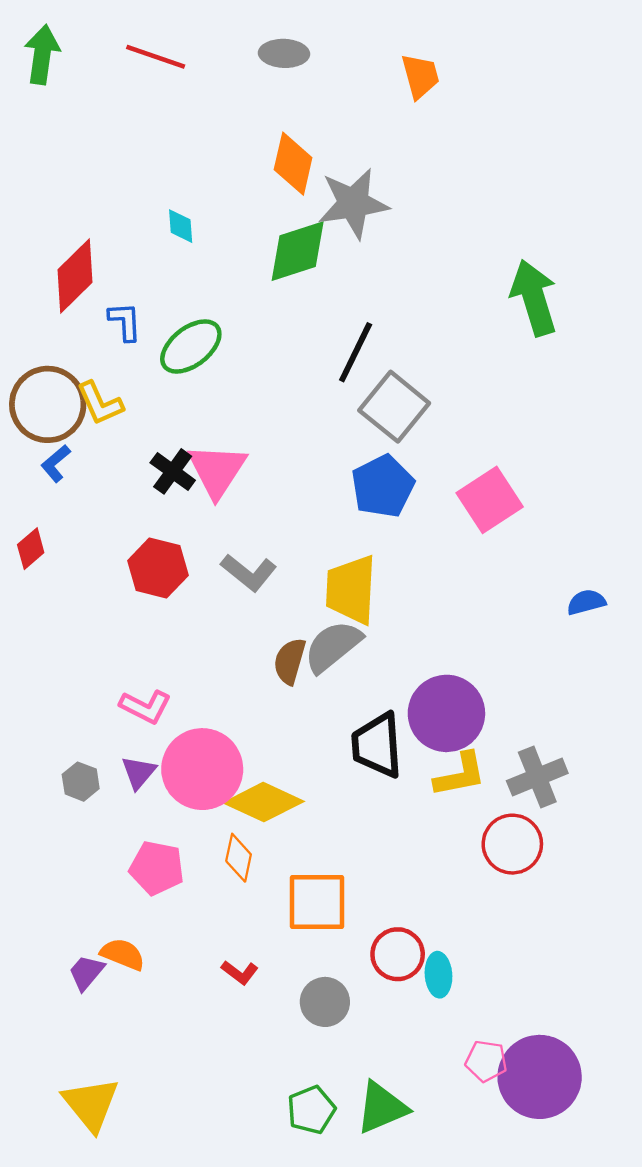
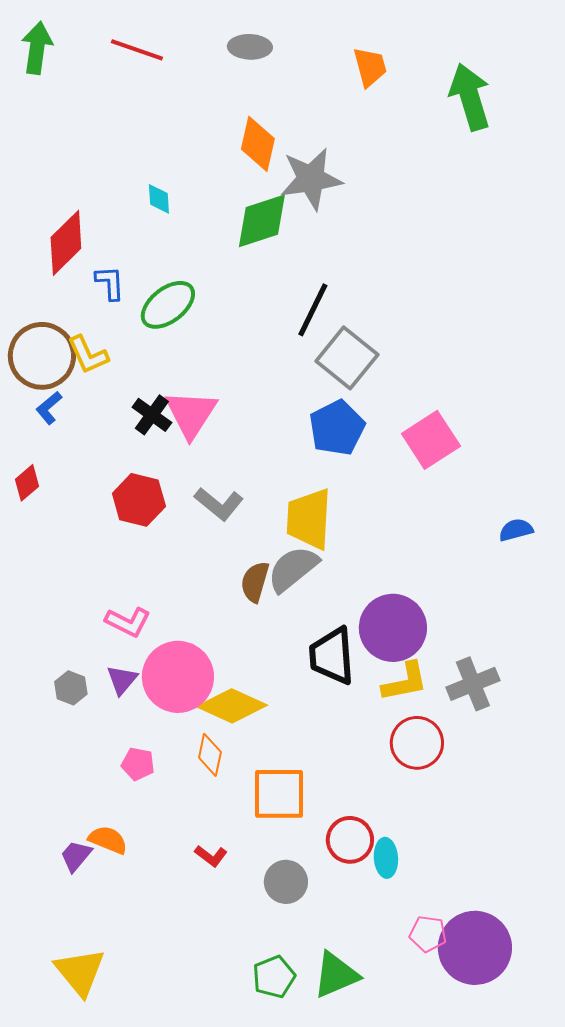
green arrow: (534, 298) -> (470, 97), moved
red circle: (512, 844) -> (417, 743), moved
pink pentagon: (157, 868) -> (138, 764), size x0.7

